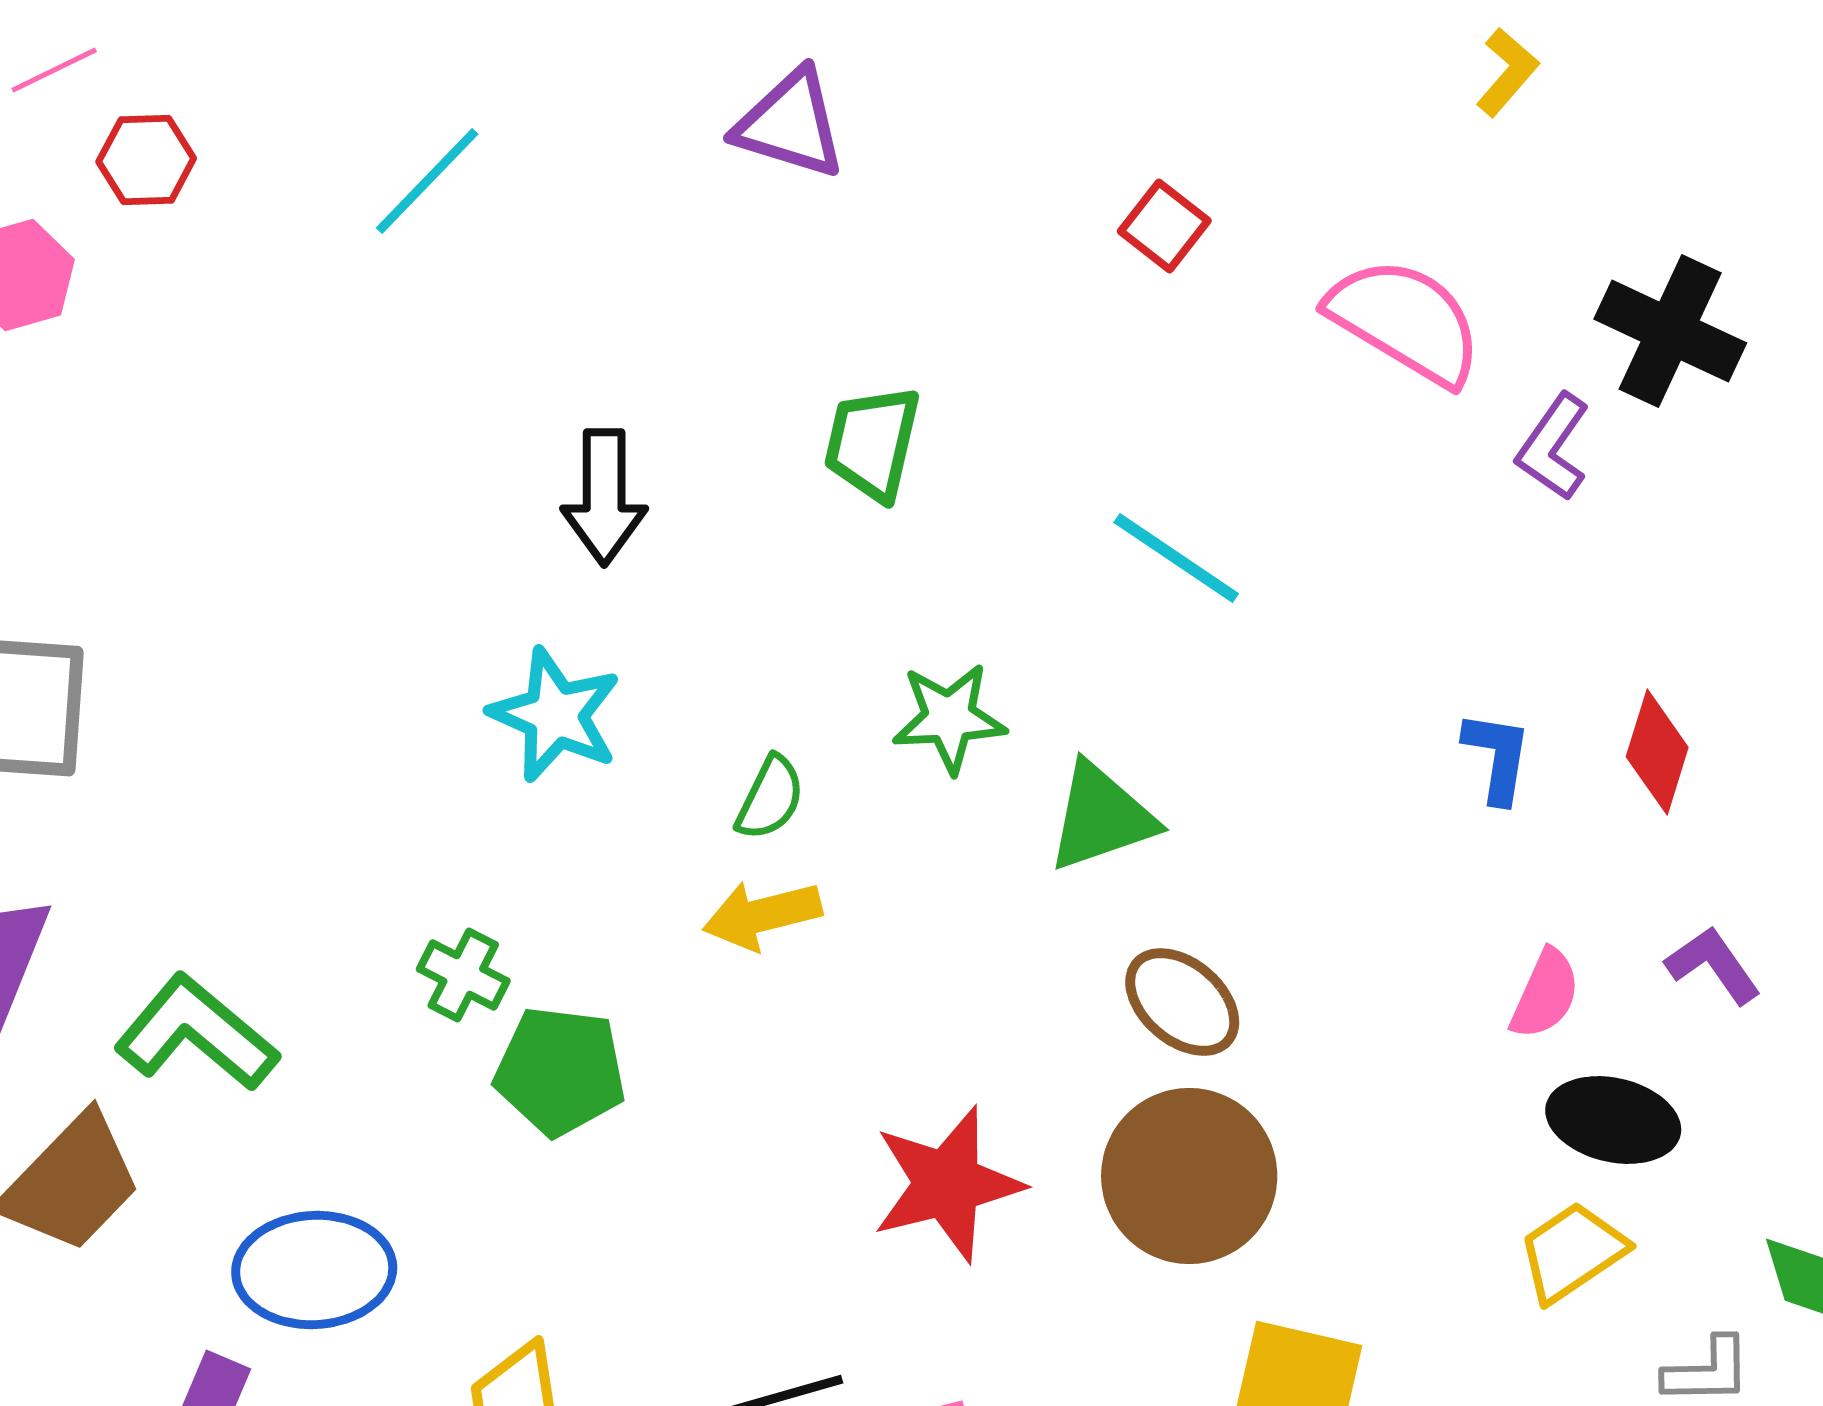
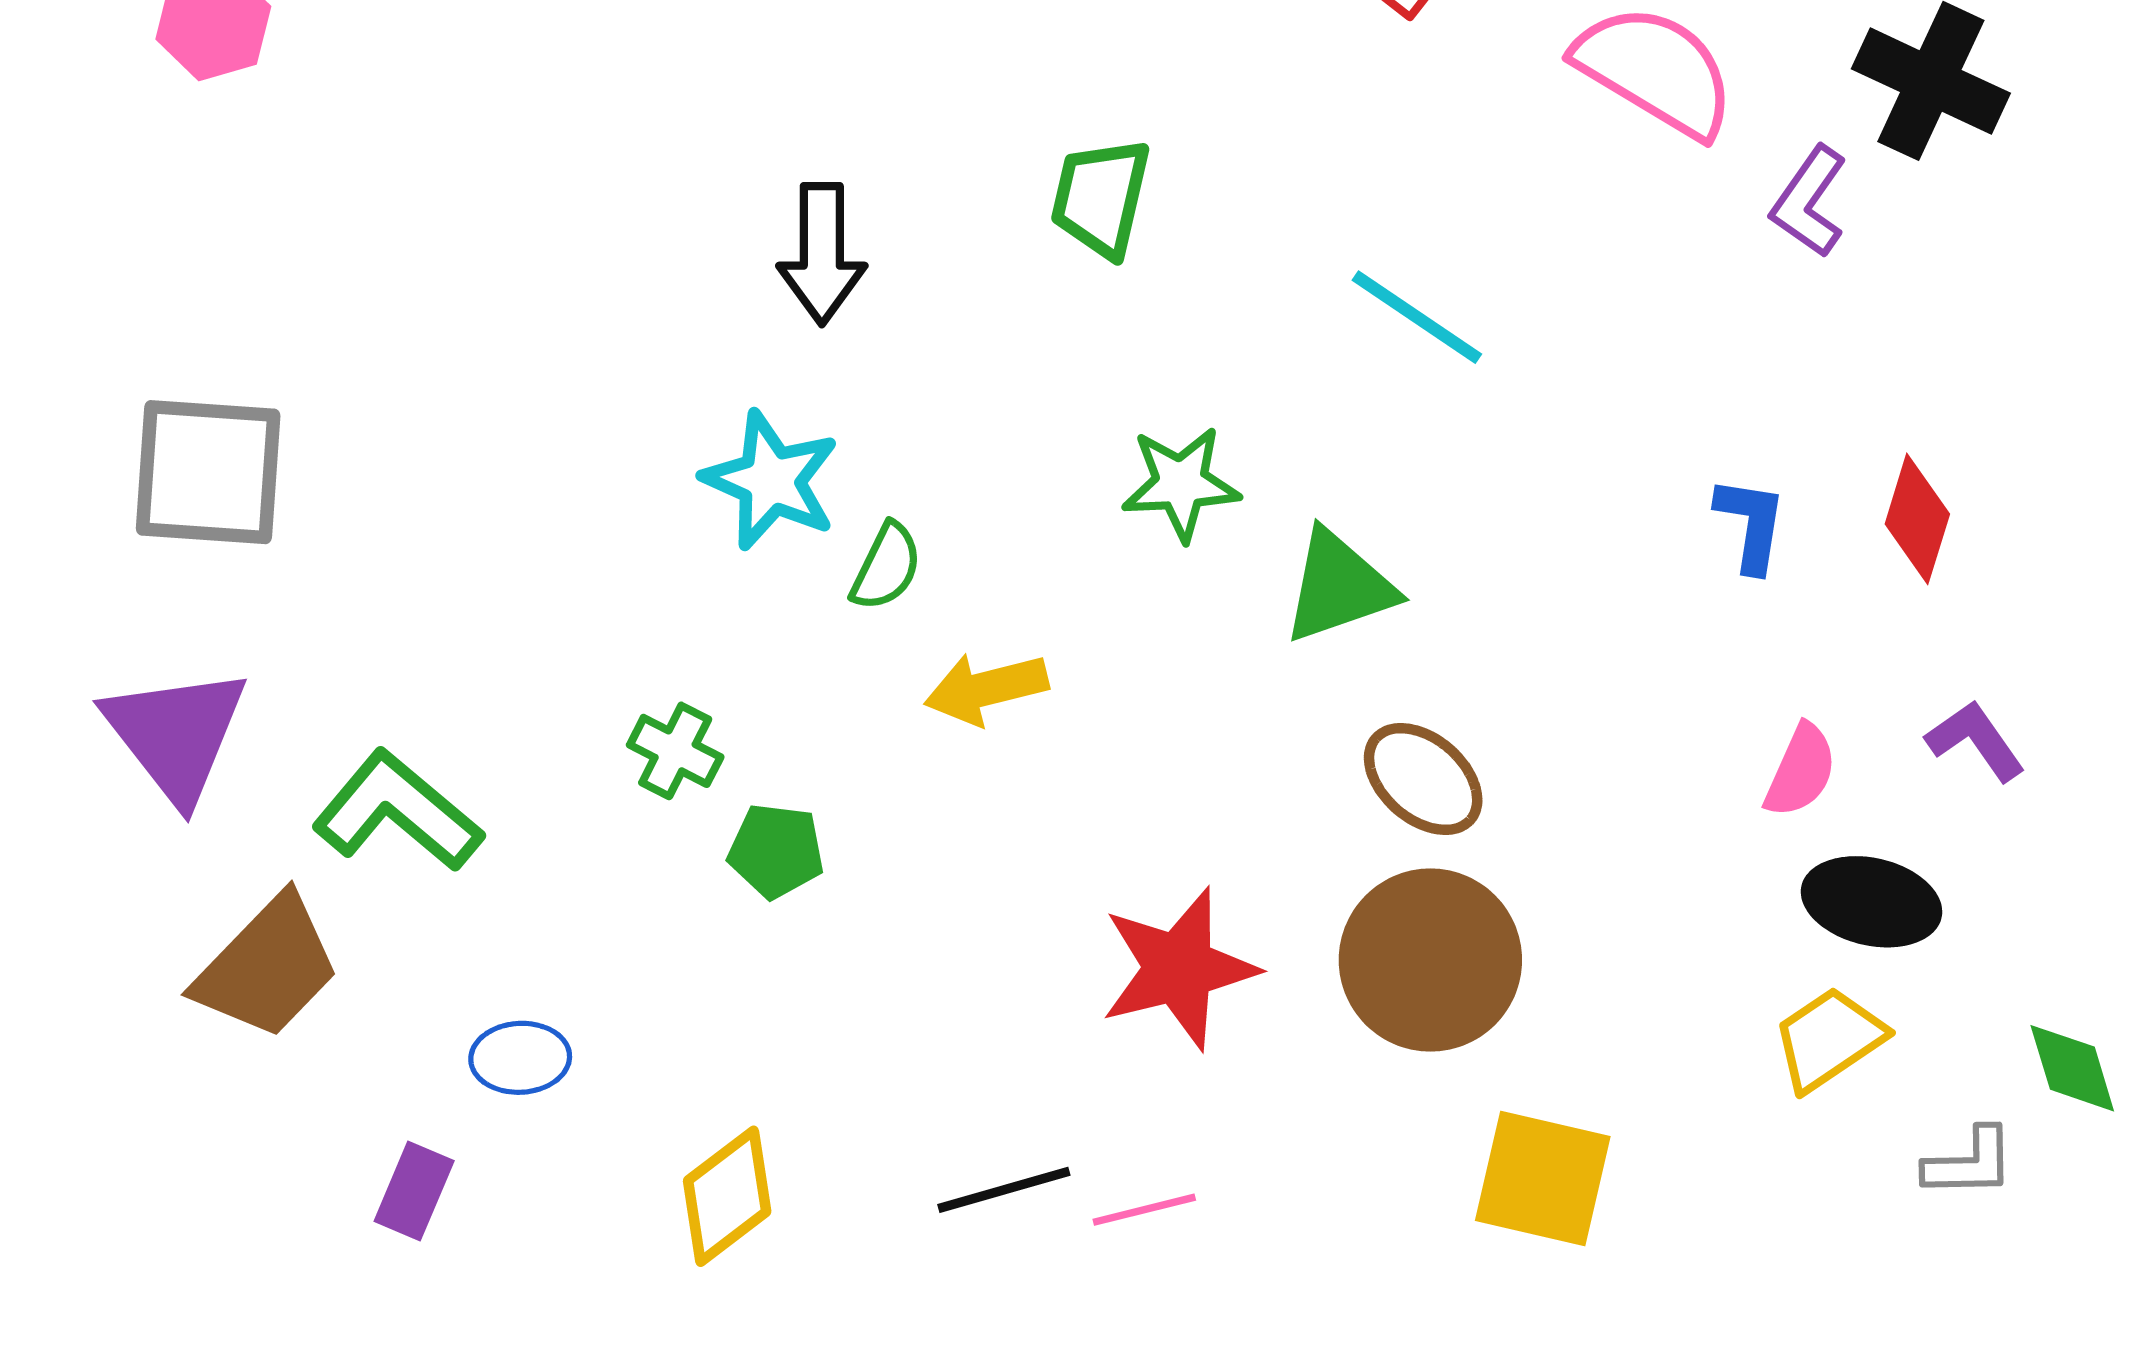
green semicircle: (770, 798) -> (886, 567), moved
green pentagon: (560, 1071) -> (776, 851), size x0.7
blue ellipse: (314, 1270) -> (520, 1058), size x0.6

